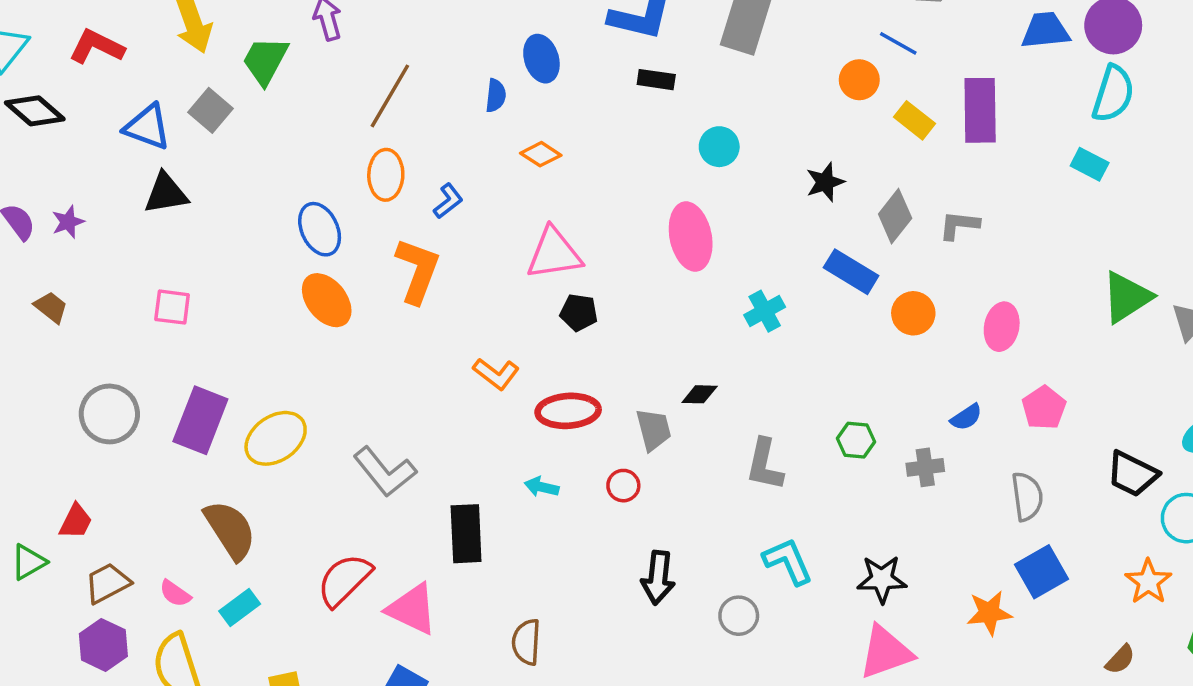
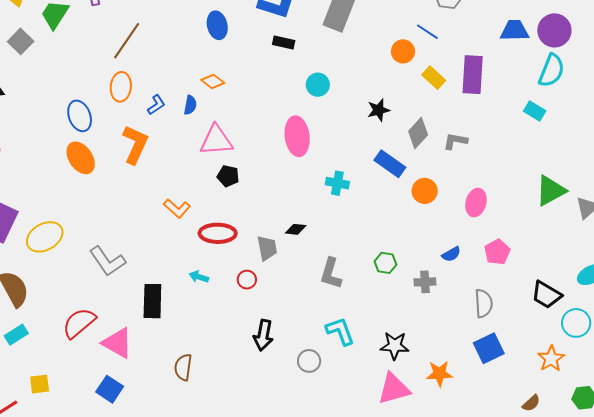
blue semicircle: (496, 96) -> (190, 105), moved
cyan cross: (765, 311) -> (337, 183), turned 35
orange star: (989, 613) -> (439, 374), moved

